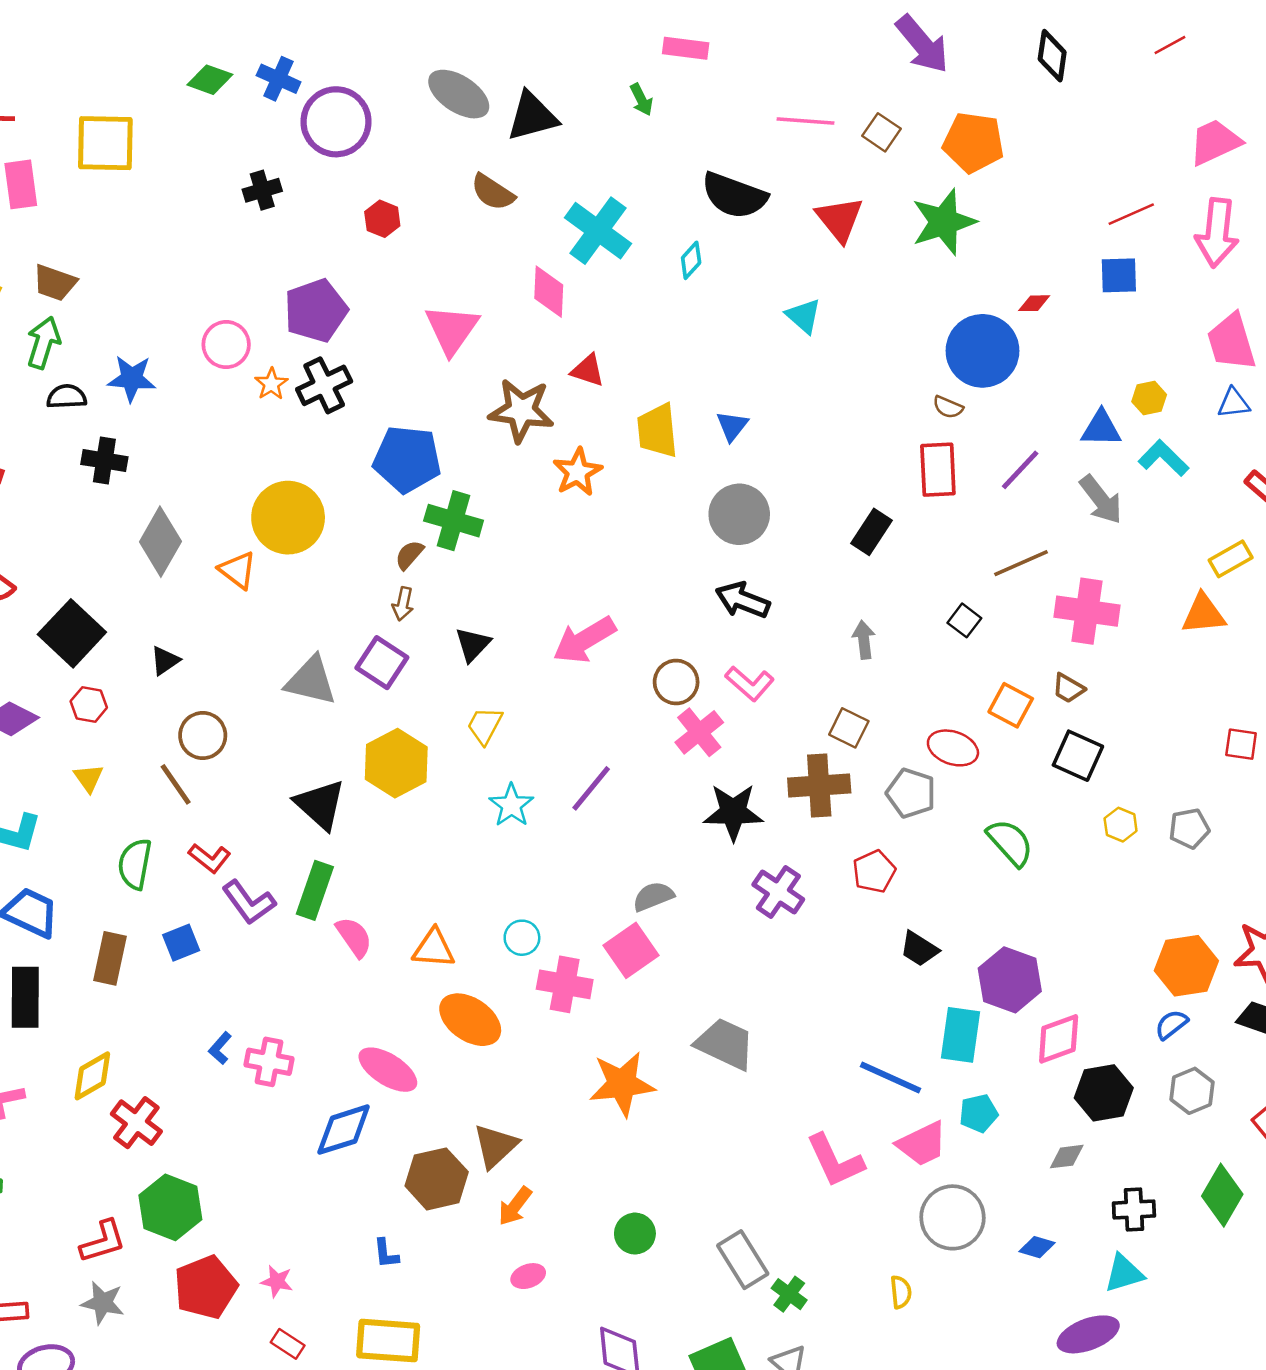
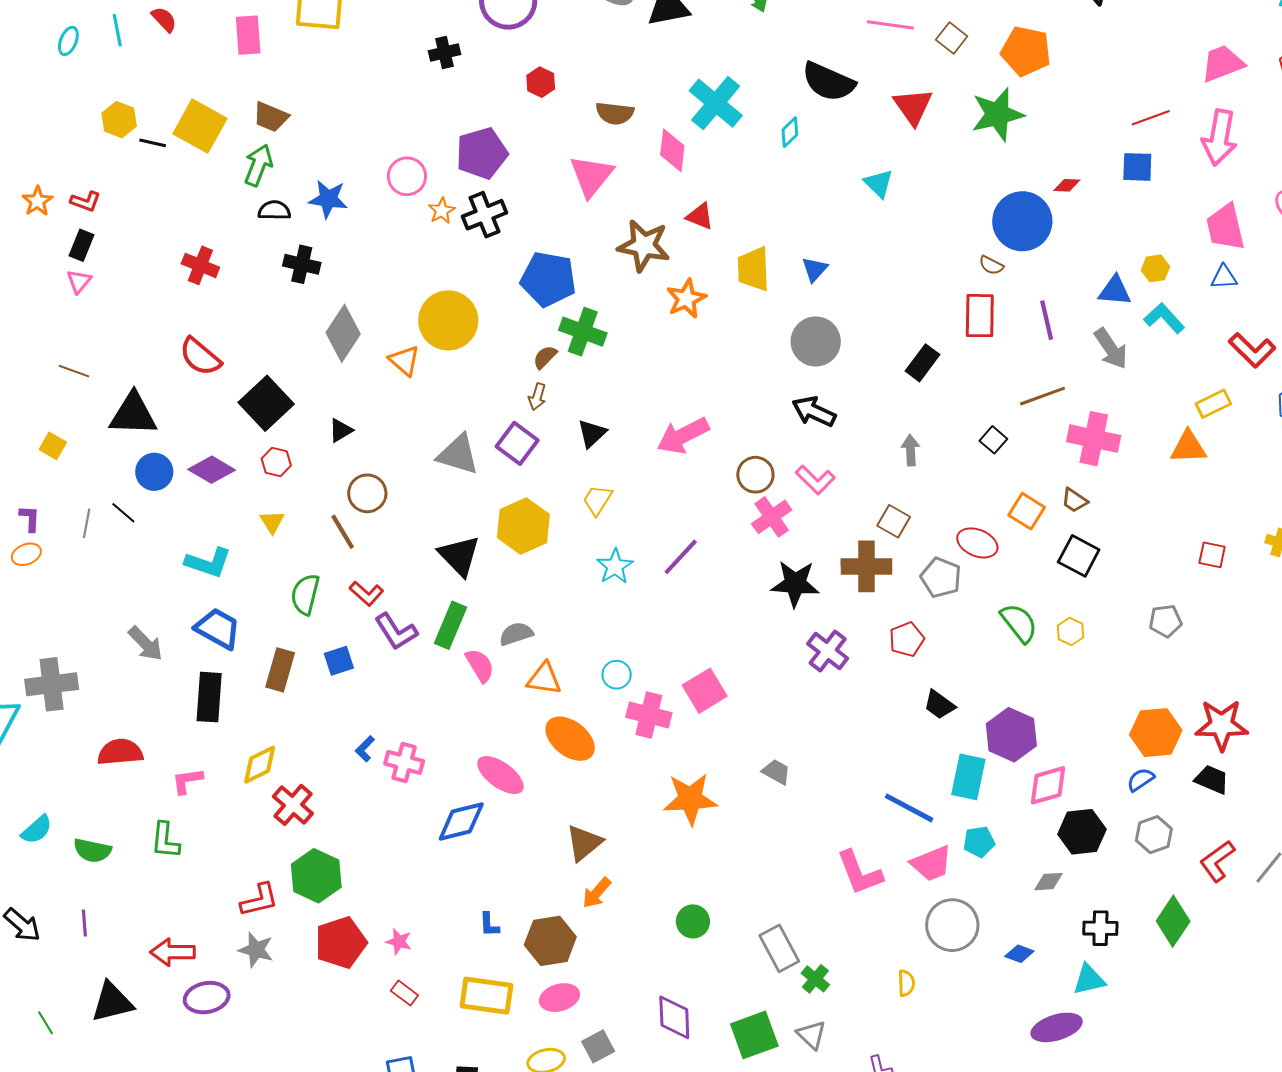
brown semicircle: (493, 192) -> (615, 113), moved, turned -30
purple line: (1020, 470) -> (1047, 320), turned -60
yellow hexagon: (1121, 825) -> (1071, 631), moved
gray semicircle: (653, 896) -> (516, 634), moved
gray trapezoid: (725, 1044) -> (776, 772), size x0.6
brown hexagon: (437, 1179) -> (550, 941), moved
pink ellipse: (528, 1276) -> (559, 998), moved, size x1.4

